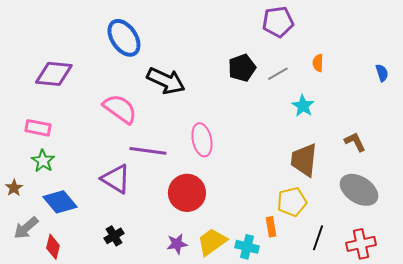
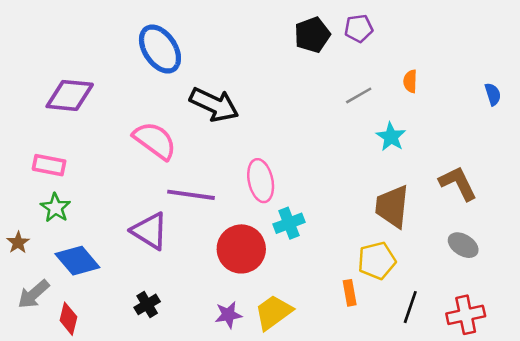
purple pentagon: (278, 22) -> (359, 28), size x0.7
black pentagon: (242, 68) -> (312, 35), moved
brown L-shape: (355, 142) -> (458, 183), size x1.4
gray ellipse: (359, 190) -> (463, 245), size x0.6
cyan cross: (247, 247) -> (289, 223), moved, turned -35

